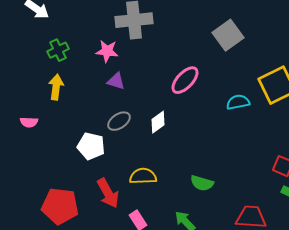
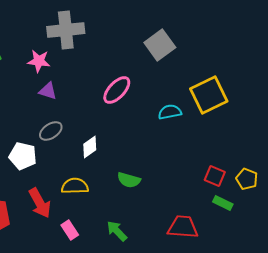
white diamond: (158, 122) -> (90, 147), moved
green semicircle: (202, 183) -> (129, 180), moved

